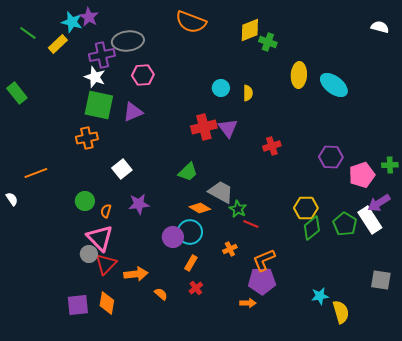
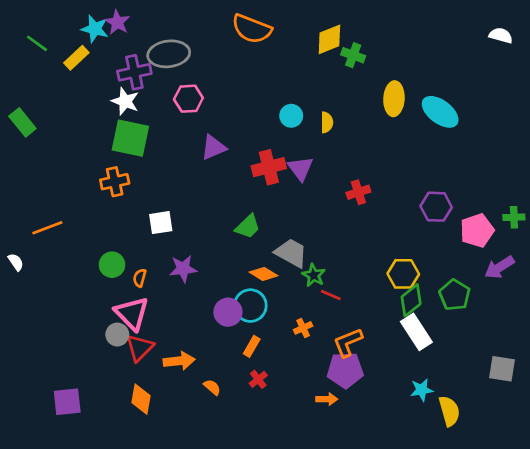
purple triangle: (133, 112) -> (213, 147), moved
white square: (122, 169) -> (161, 223), turned 30
white rectangle: (370, 220) -> (416, 332), moved
purple square: (78, 305) -> (67, 402), moved

